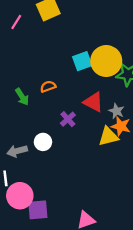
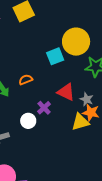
yellow circle: (106, 61) -> (76, 42), moved
white circle: (43, 142) -> (28, 121), moved

